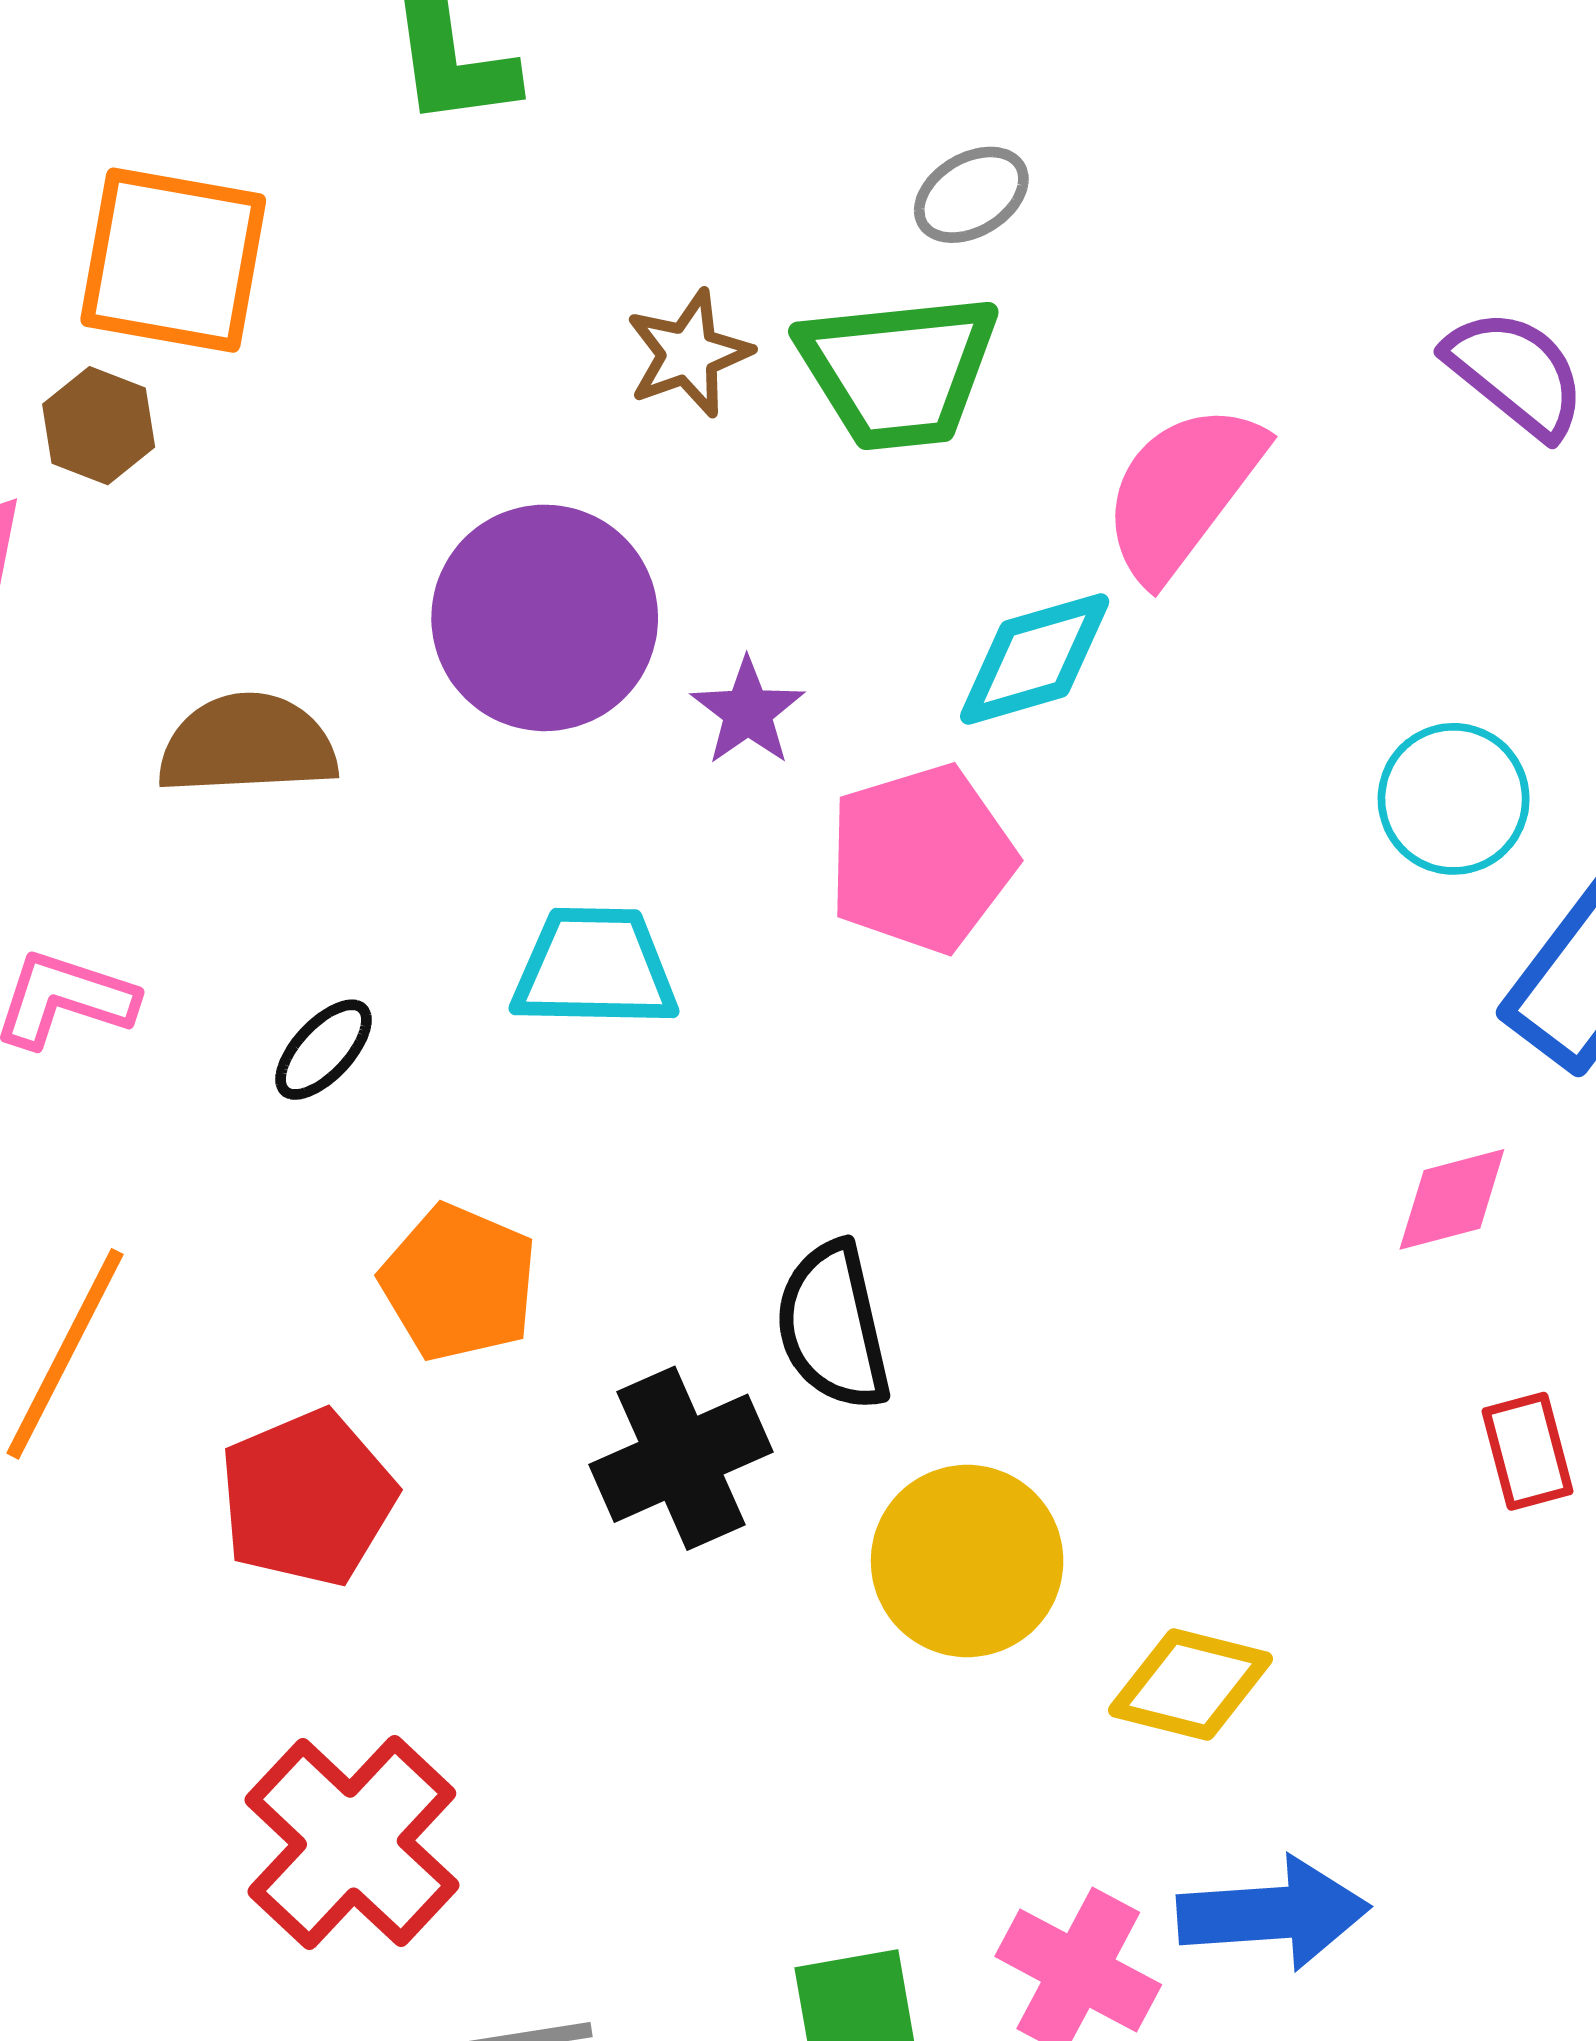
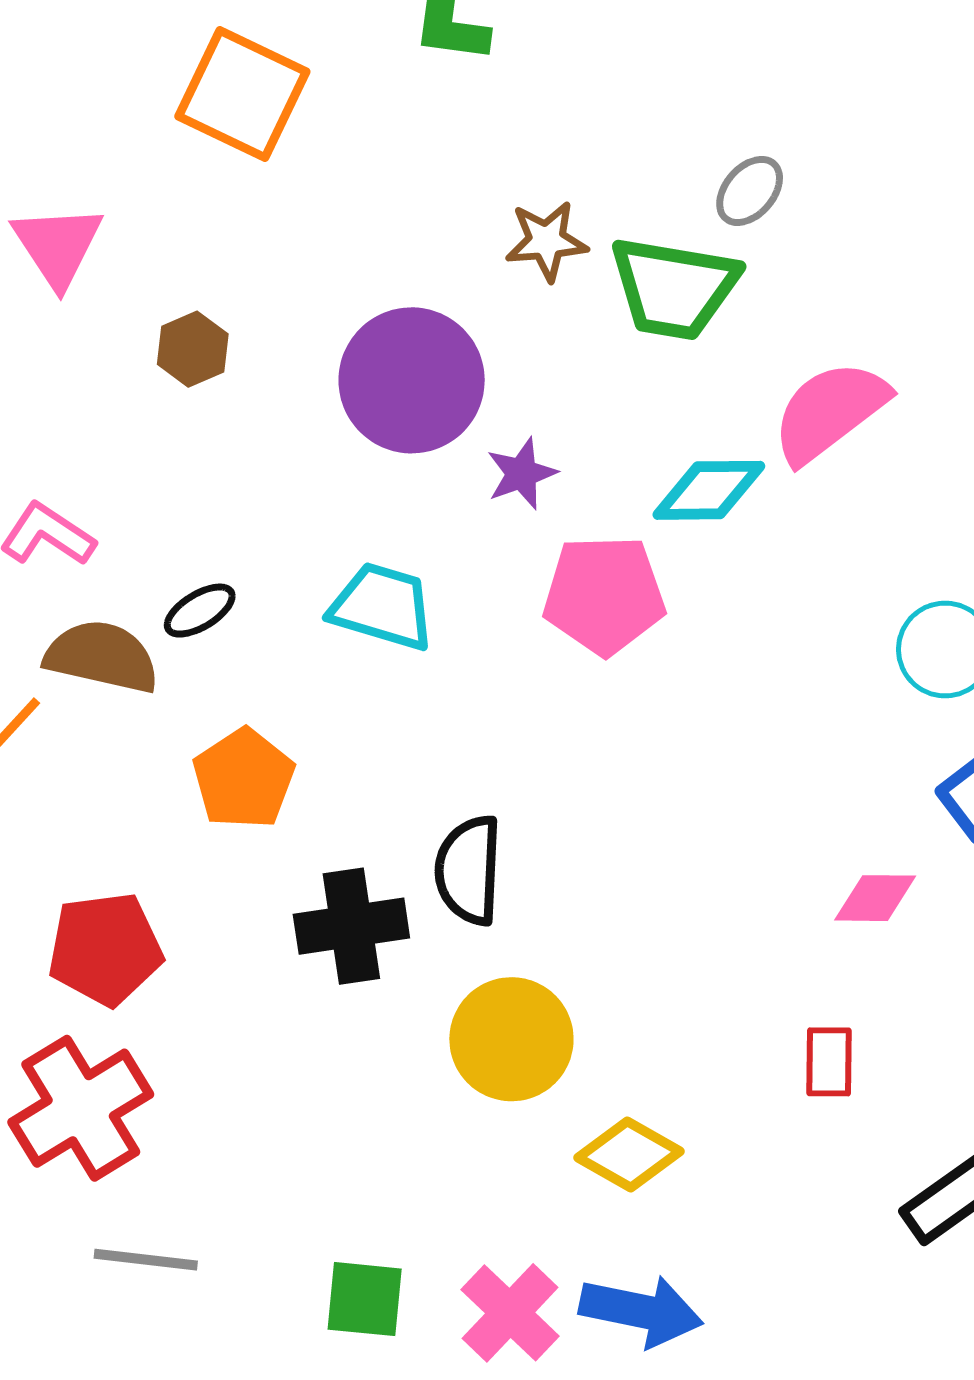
gray ellipse: (971, 195) -> (750, 191), turned -34
brown hexagon: (99, 426) -> (193, 349), moved
brown semicircle: (247, 744) -> (102, 657), moved
red rectangle: (1527, 1451) -> (829, 1062), moved
red pentagon: (307, 1498) -> (105, 949), moved

